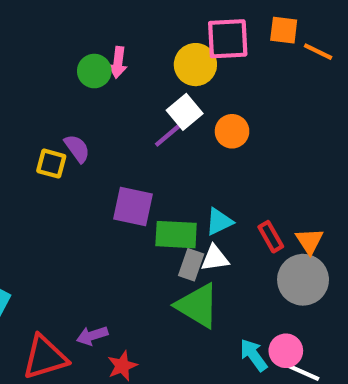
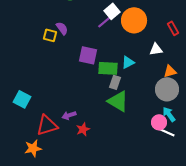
orange circle: (232, 131) -> (134, 20), size x1.6
red rectangle: (271, 237) -> (173, 28), moved
orange triangle: (309, 241) -> (170, 71), turned 48
white triangle: (215, 258) -> (156, 49), moved
cyan arrow: (254, 355) -> (169, 114), moved

